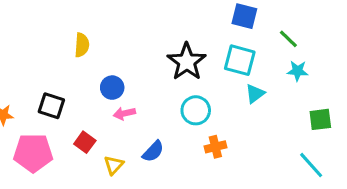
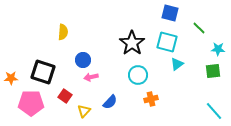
cyan star: (298, 71) -> (218, 49), moved
black square: (51, 106) -> (43, 72), size x1.4
green square: (320, 119) -> (213, 71), moved

